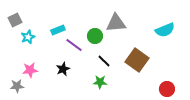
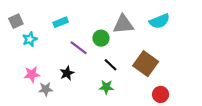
cyan rectangle: (58, 30) -> (61, 22), moved
cyan semicircle: (165, 30) -> (159, 21), moved
gray star: (17, 86) -> (46, 89), moved
red circle: (167, 89) -> (161, 94), moved

